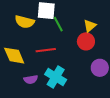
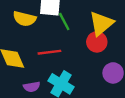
yellow triangle: (90, 26) -> (101, 23), size x1.6

